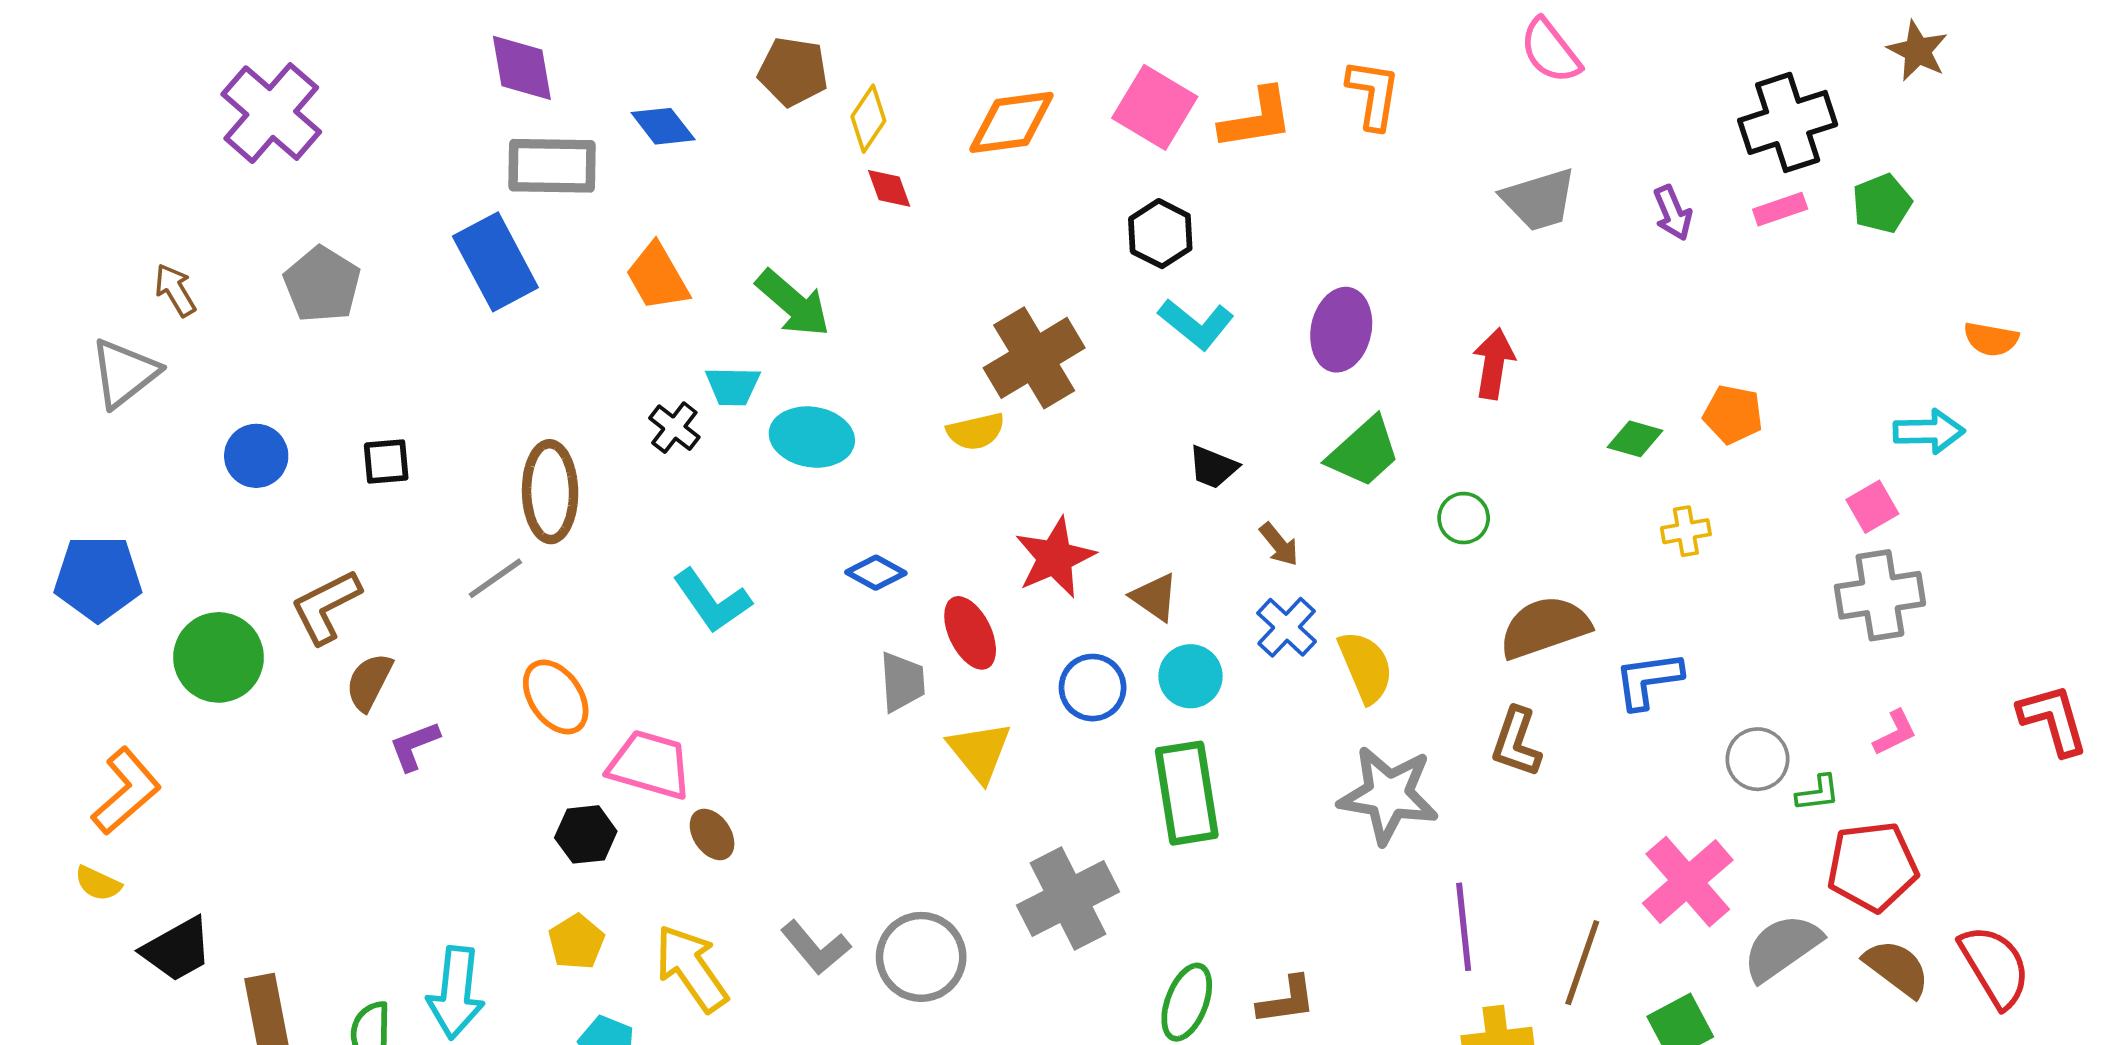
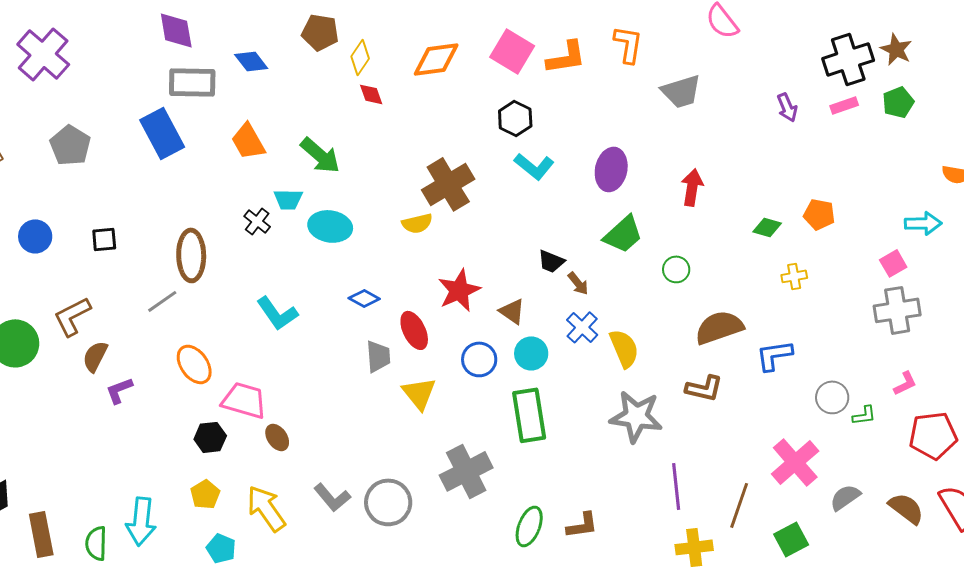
brown star: (1918, 51) -> (896, 49), moved
gray trapezoid: (1539, 200) -> (681, 91), moved
black trapezoid: (1213, 467) -> (551, 261), moved
brown L-shape: (1516, 742) -> (704, 388), turned -96
red pentagon: (1872, 867) -> (933, 435), moved
gray semicircle: (1782, 948) -> (845, 497), size x0.7

